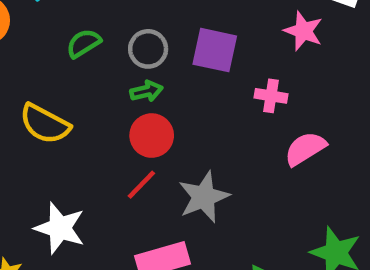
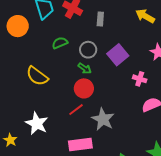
purple square: (215, 50) -> (118, 55), turned 30
green arrow: (147, 91) -> (85, 68), turned 40
gray star: (204, 197) -> (103, 119), turned -30

